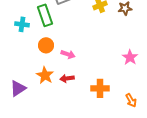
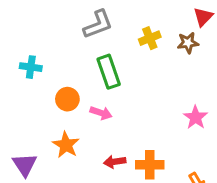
green rectangle: (45, 15) -> (109, 72), moved
red arrow: (67, 78) -> (115, 162), moved
purple triangle: (18, 88) -> (25, 165), turned -30

